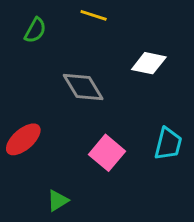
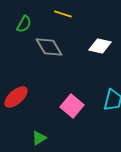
gray diamond: (83, 87) -> (49, 47), moved

